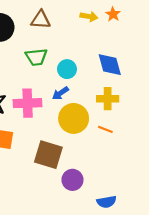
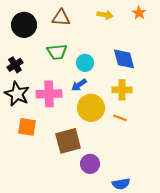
orange star: (113, 14) -> (139, 13), moved
brown square: (48, 155) -> (68, 141), turned -32

